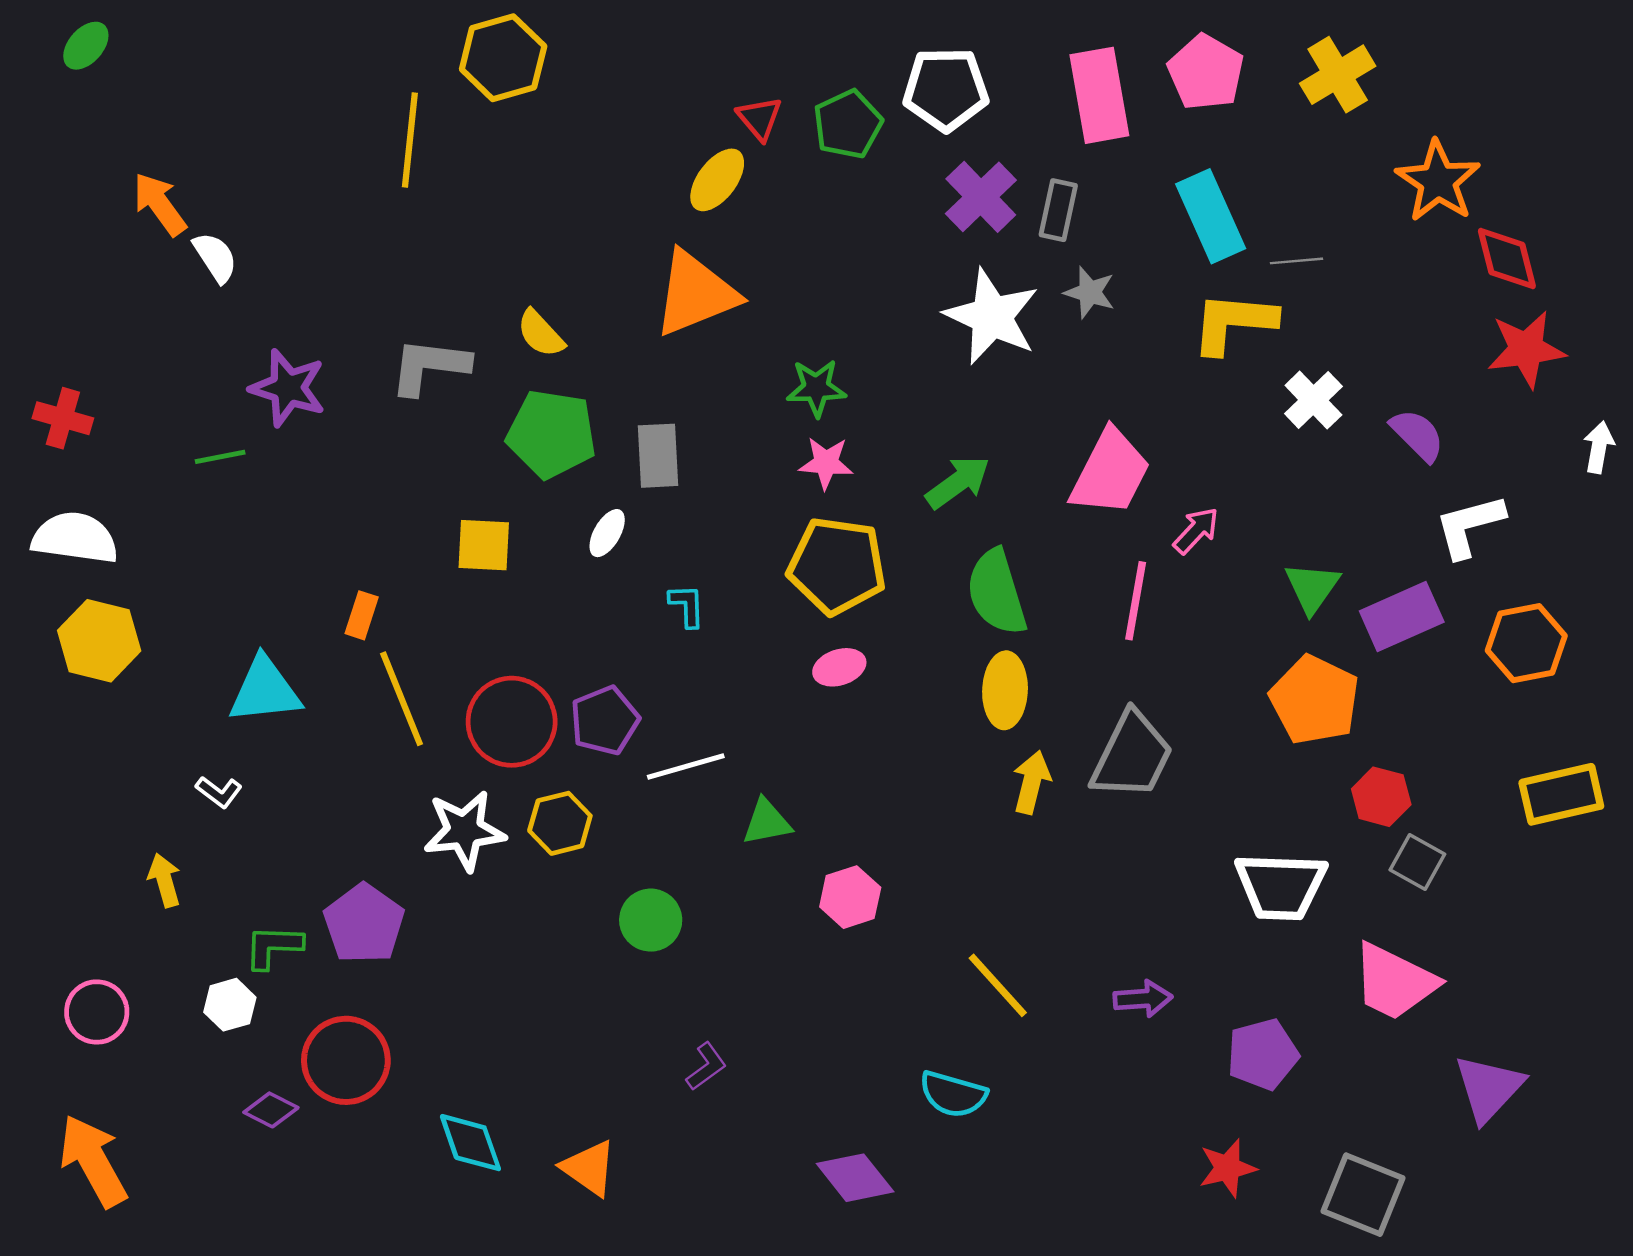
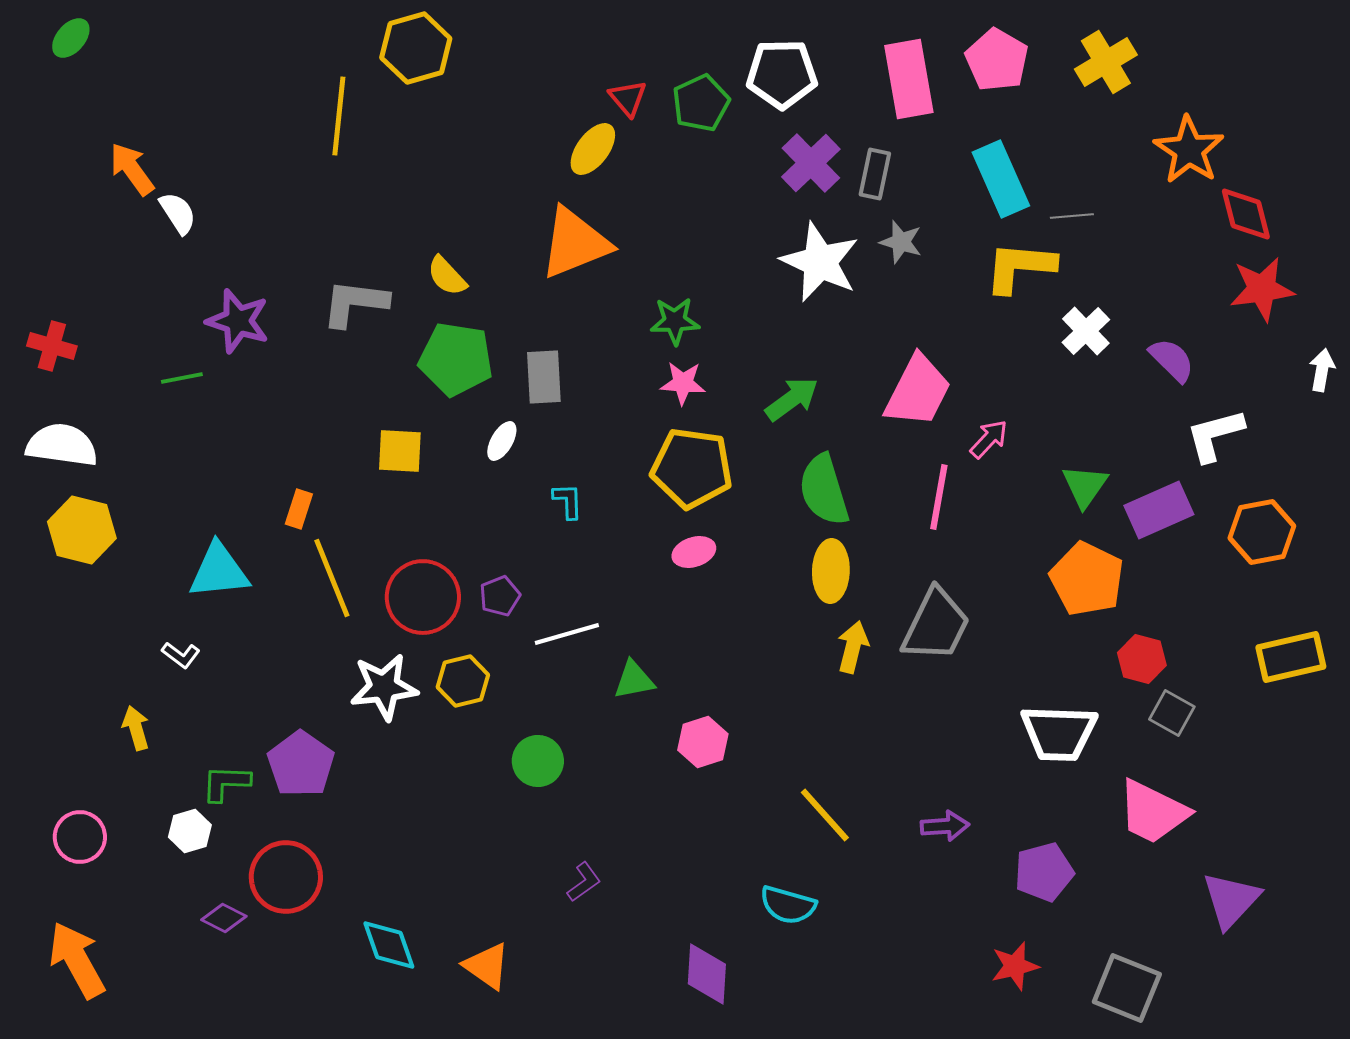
purple pentagon: (605, 721) -> (500, 596), size x0.7
purple diamond: (855, 1178) -> (707, 974), turned 42

